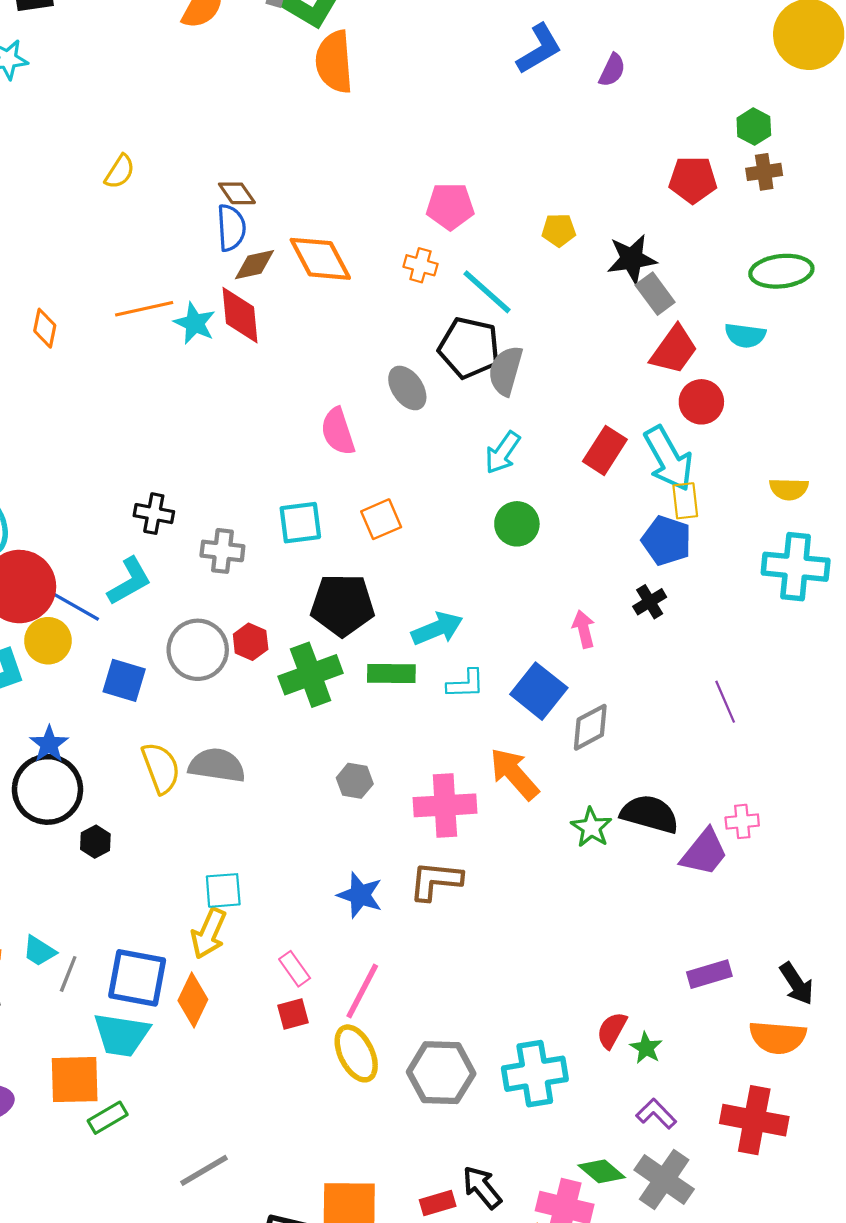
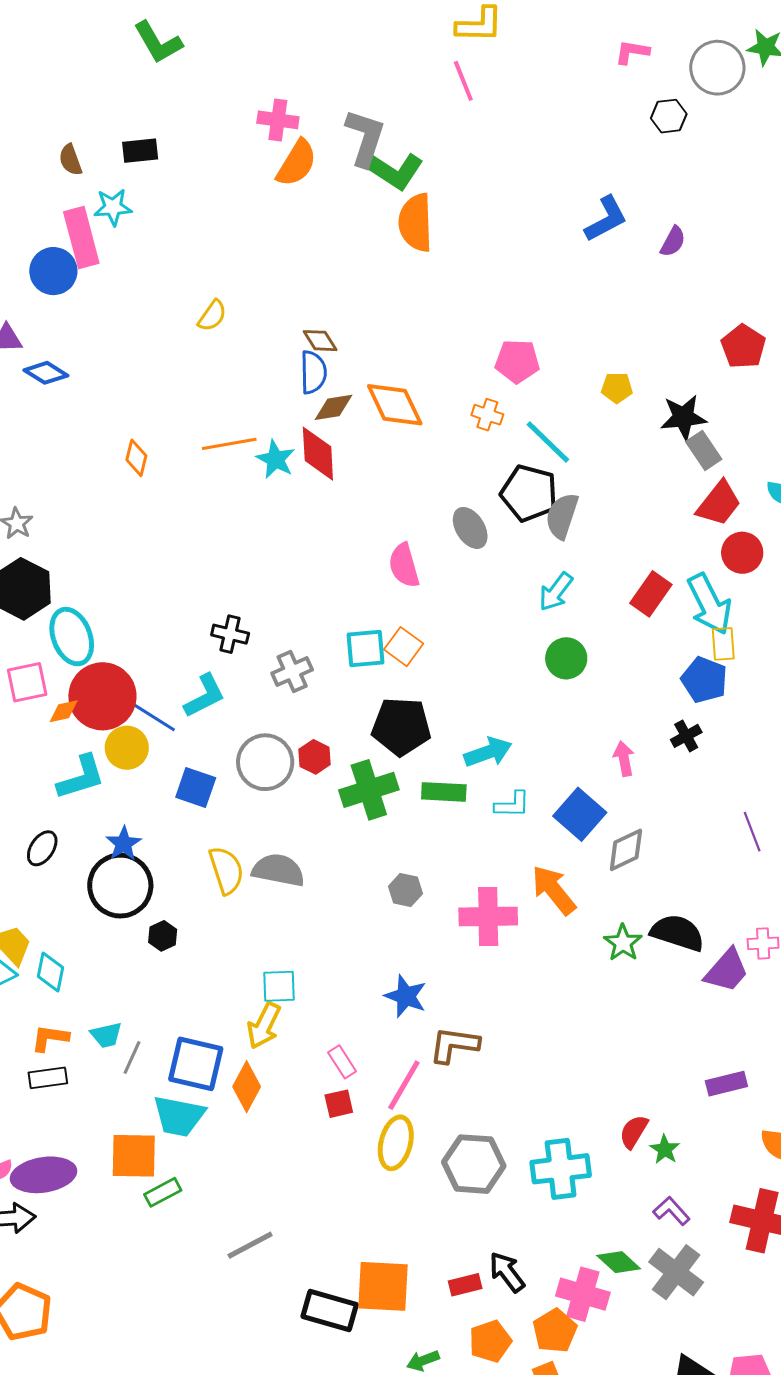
red pentagon: (693, 180) -> (743, 346), turned 30
orange square: (381, 519) -> (404, 647), moved, turned -33
gray cross: (222, 551) -> (292, 672), turned -33
brown L-shape: (436, 881) -> (454, 1045), moved
cyan trapezoid: (39, 951) -> (106, 1035), turned -48
yellow ellipse: (356, 1053) -> (396, 1143), turned 38

